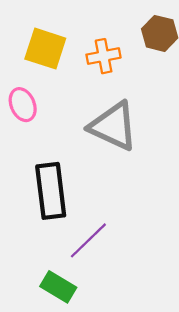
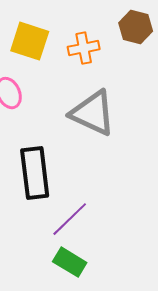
green rectangle: (58, 287) -> (70, 262), moved

